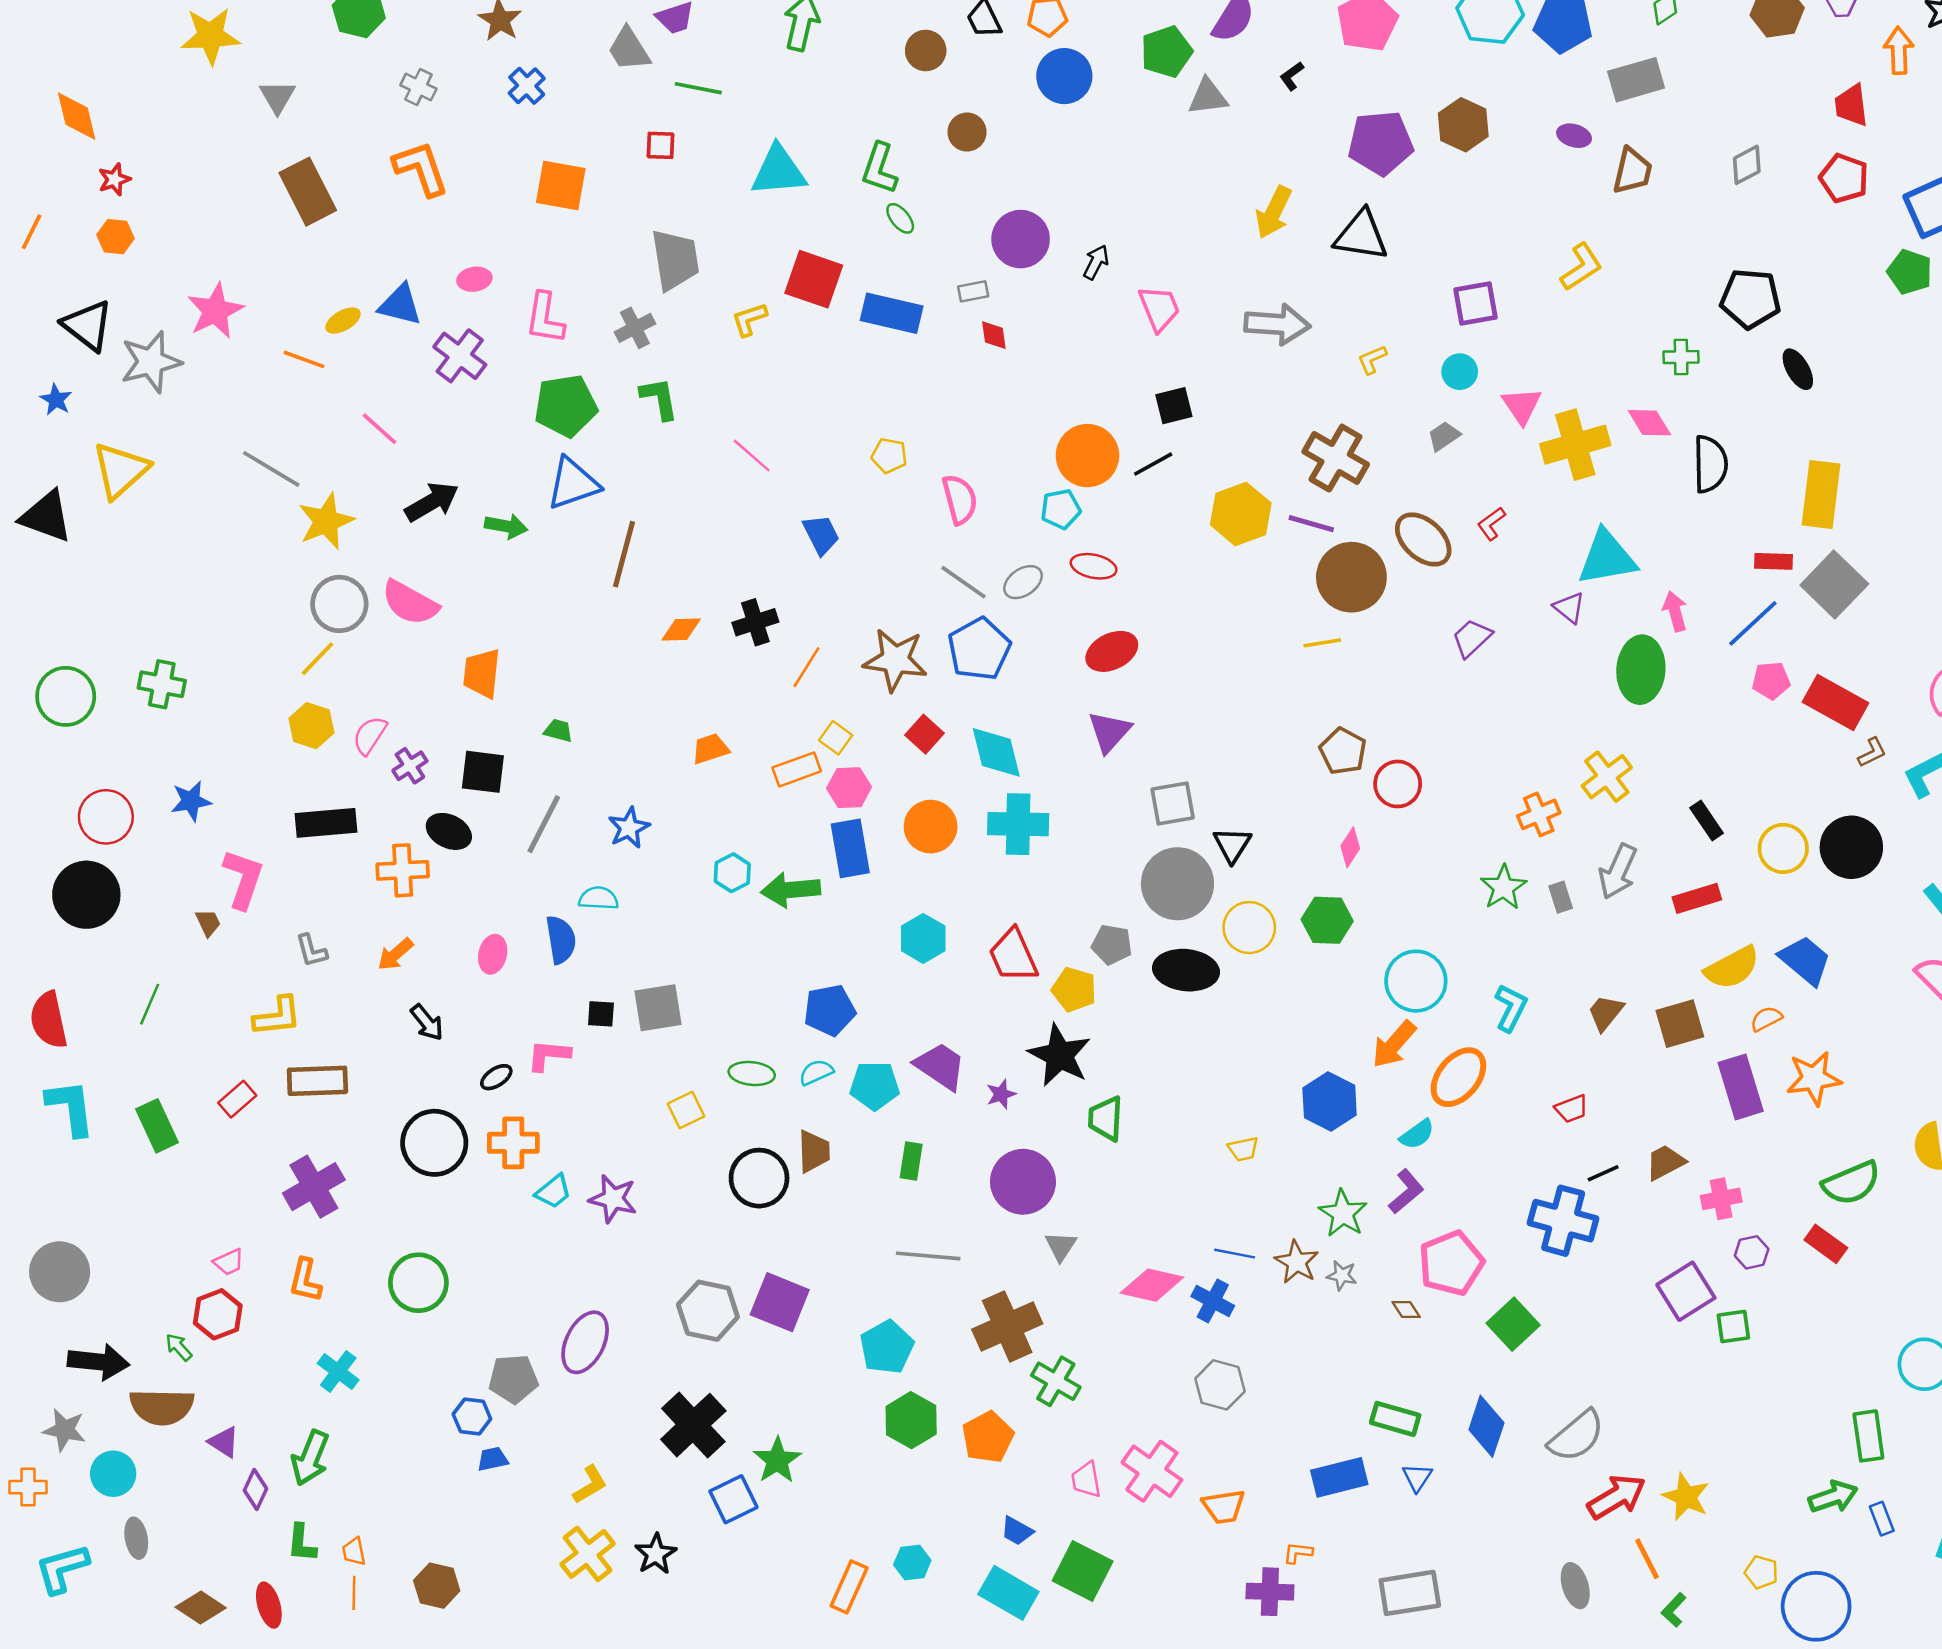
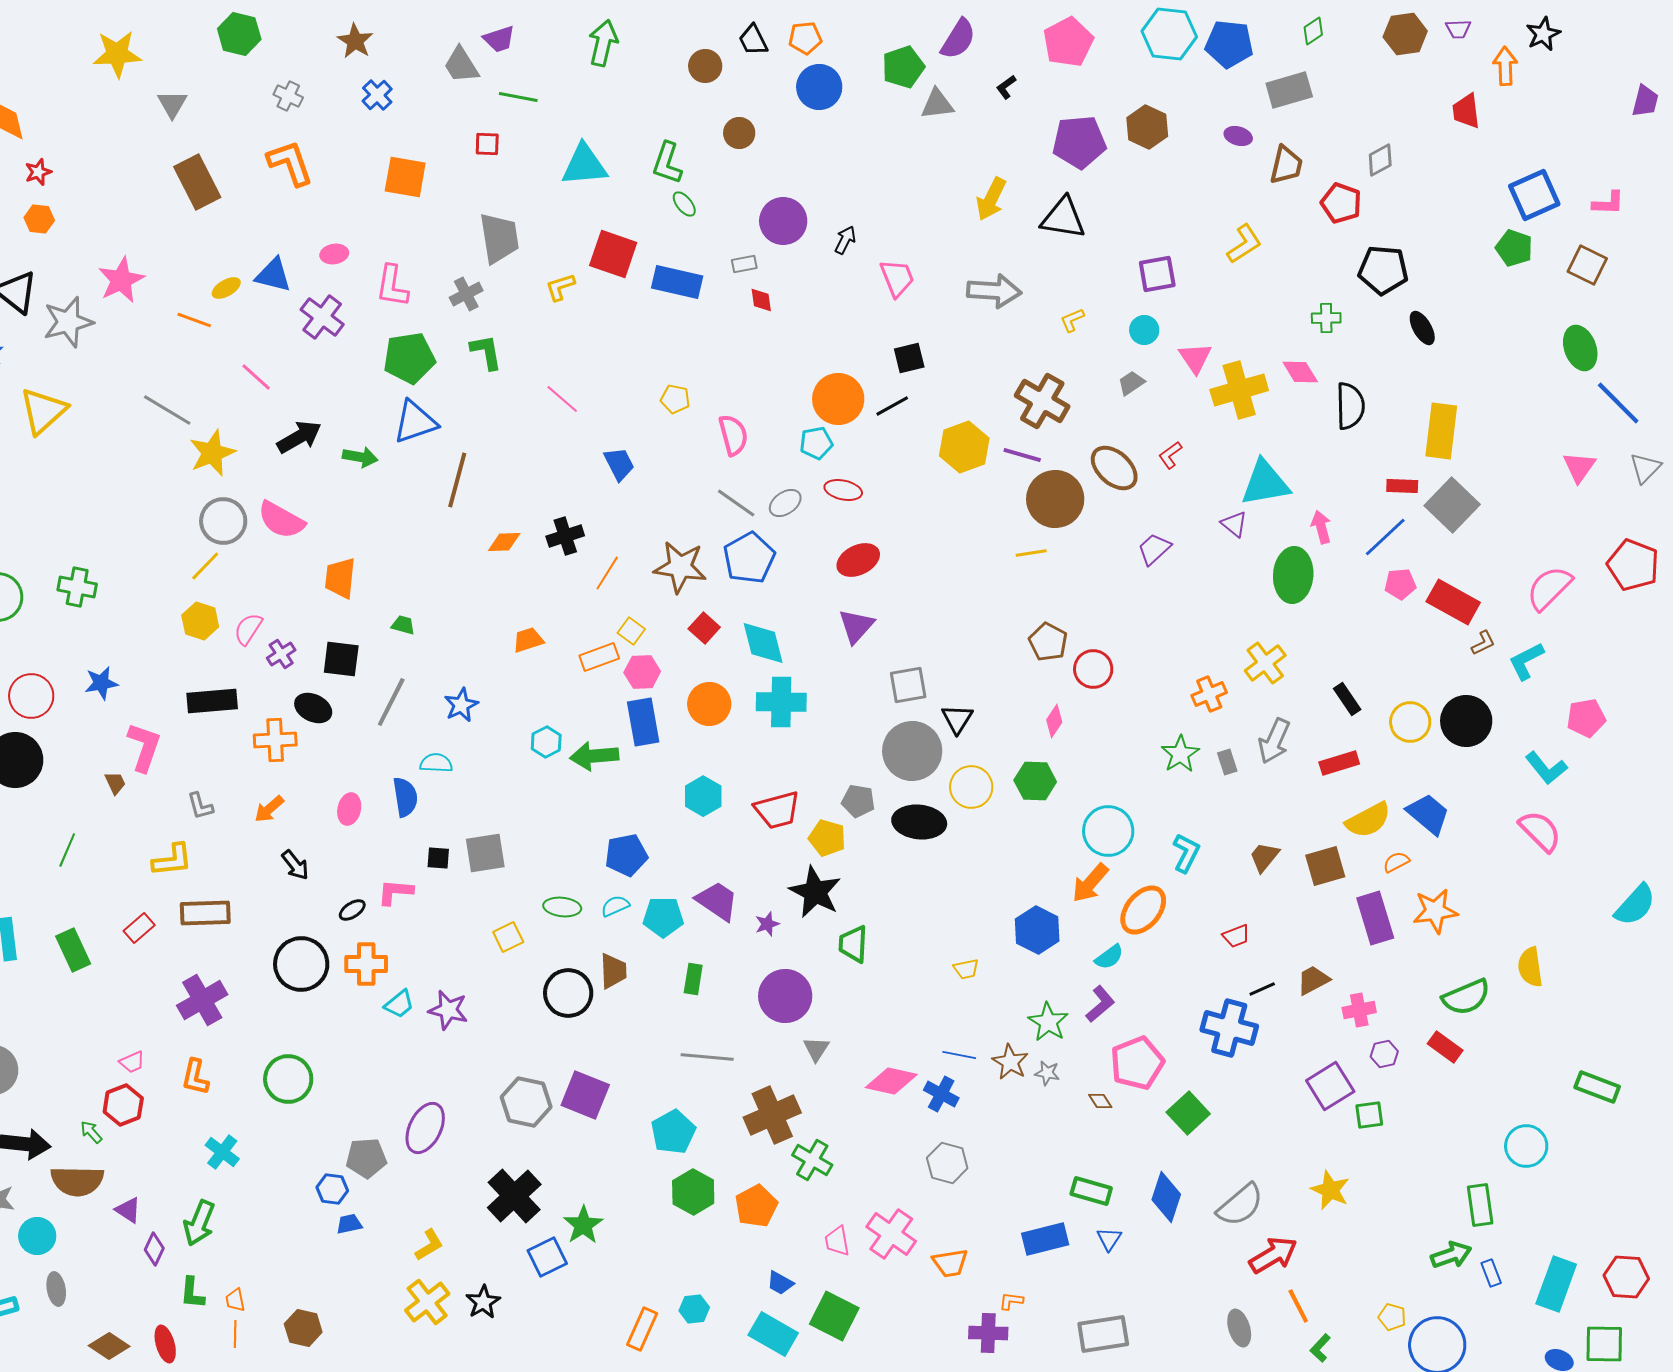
red pentagon: (1844, 178) -> (1341, 203), moved
red trapezoid: (1013, 956) -> (777, 810), turned -81
yellow star: (1686, 1497) -> (1330, 1190), moved

